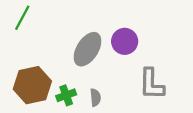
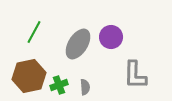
green line: (22, 18) -> (34, 32), moved

